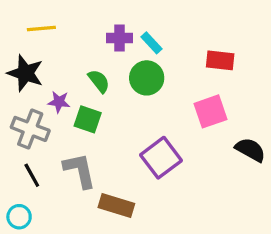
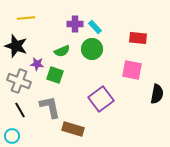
green semicircle: (99, 81) -> (62, 51), turned 105
pink square: (210, 111) -> (132, 70), turned 30
black semicircle: (250, 150) -> (157, 94), turned 72

